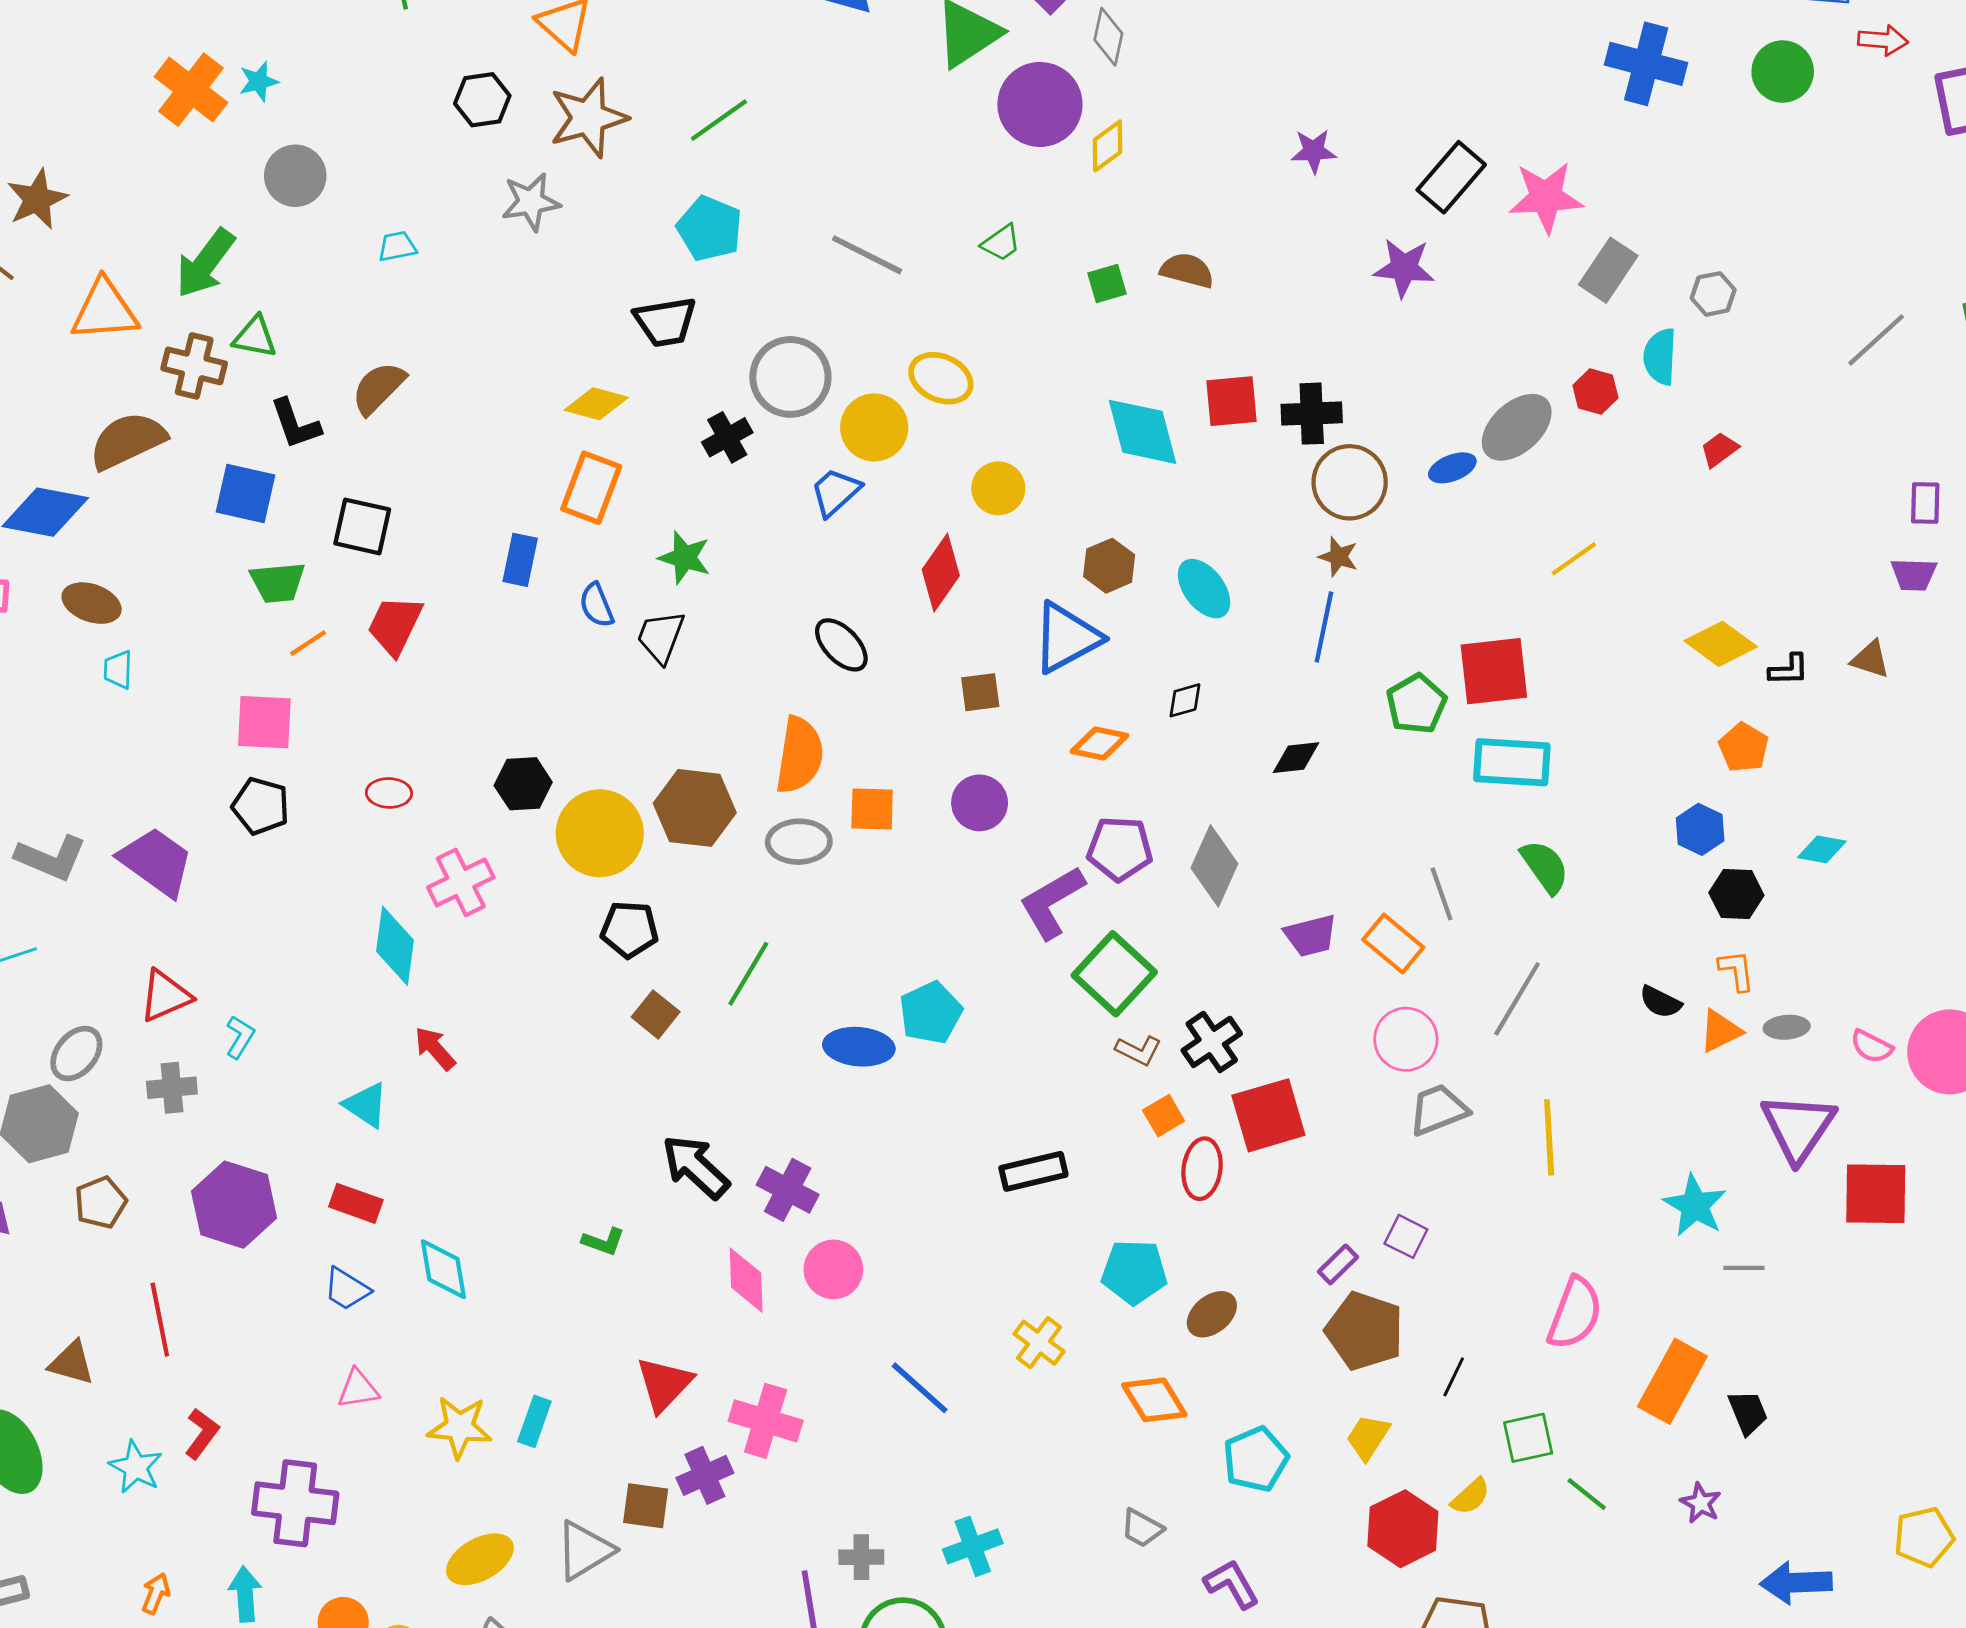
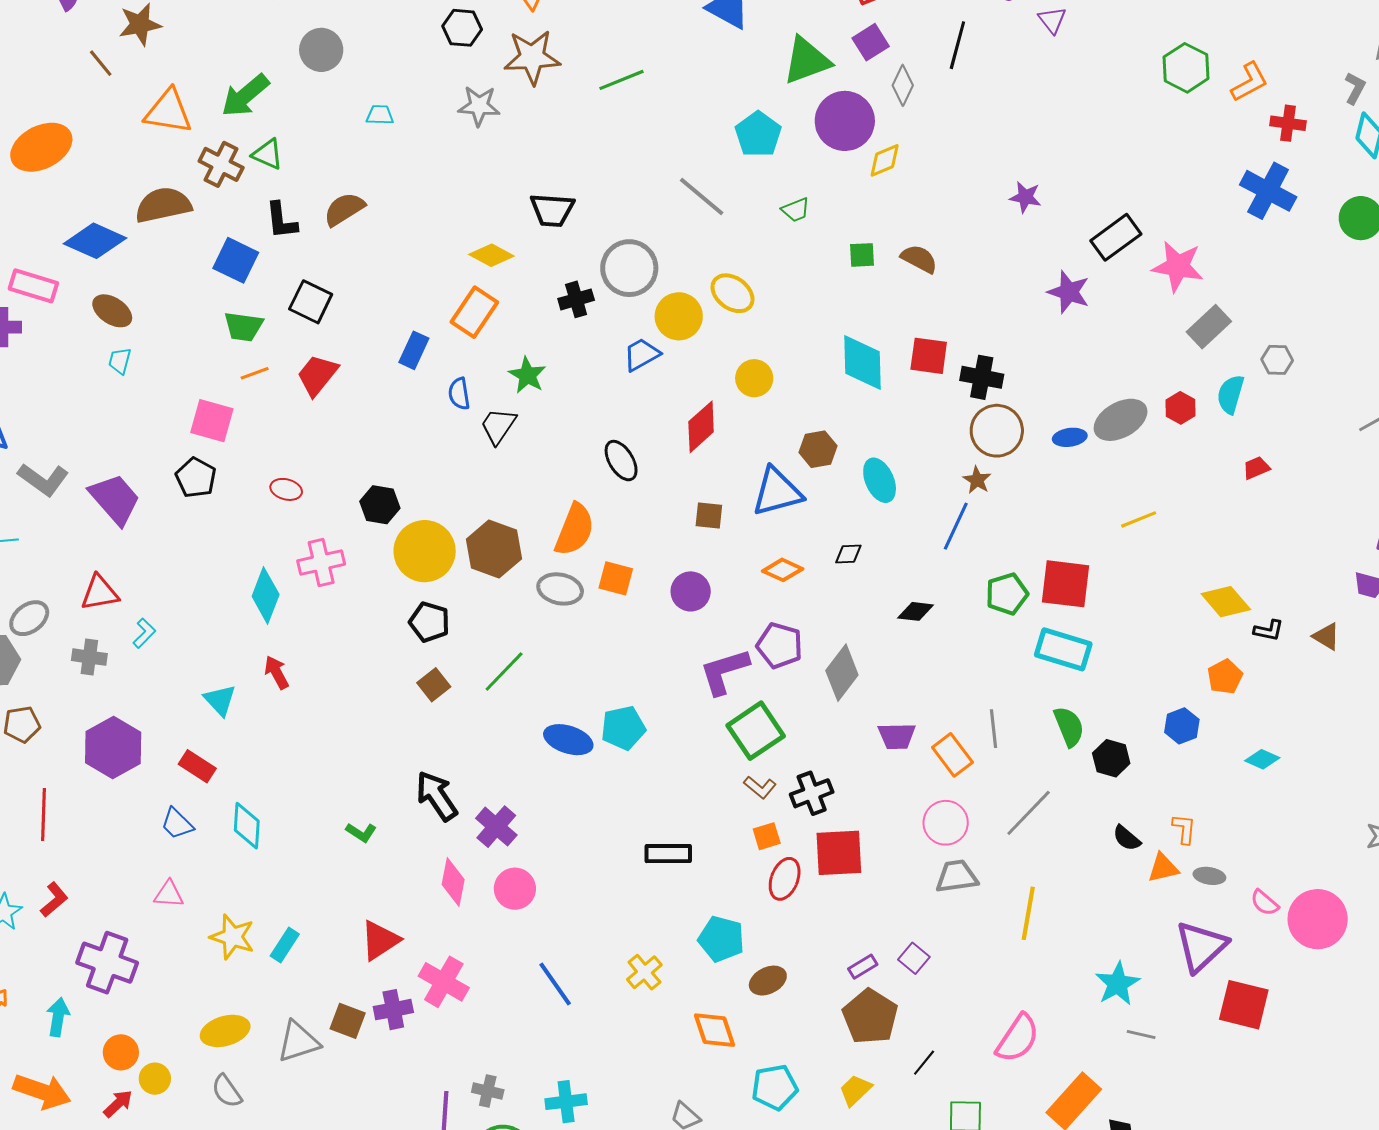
cyan pentagon: (710, 228) -> (758, 134), moved
black hexagon: (1736, 894) -> (1111, 758), moved

